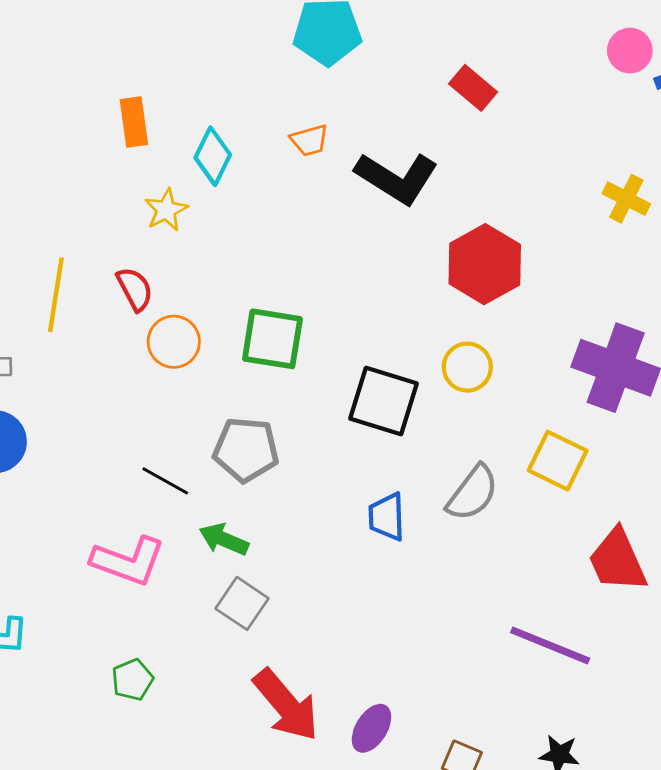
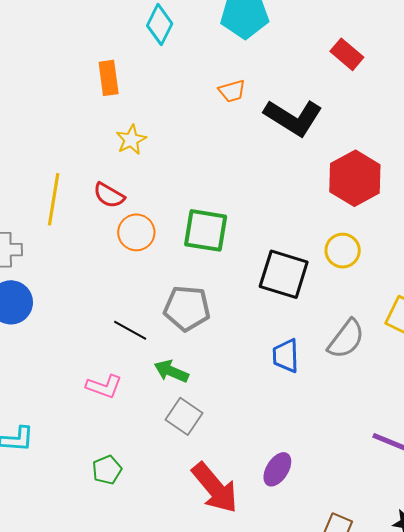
cyan diamond: (213, 156) -> (160, 25), moved
red semicircle: (135, 289) -> (109, 195), turned 148
pink L-shape: (128, 561) -> (104, 386), size x0.7
purple ellipse: (371, 728) -> (277, 469), moved

